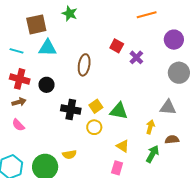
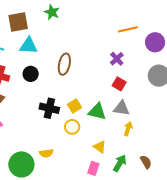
orange line: (147, 15) -> (128, 29), moved
red square: (117, 46) -> (119, 84), moved
black circle: (47, 85) -> (31, 74), moved
gray triangle: (168, 107) -> (121, 108), moved
brown semicircle: (172, 140) -> (146, 162), moved, turned 64
green arrow: (152, 154) -> (120, 163), moved

